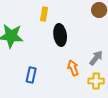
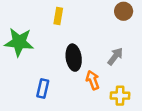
black ellipse: (60, 35) -> (74, 58), moved
gray arrow: (96, 58) -> (115, 56), moved

